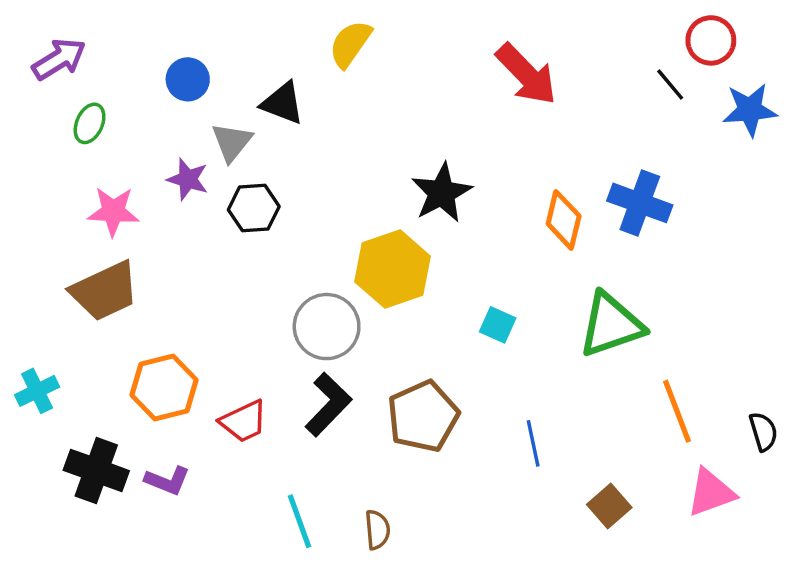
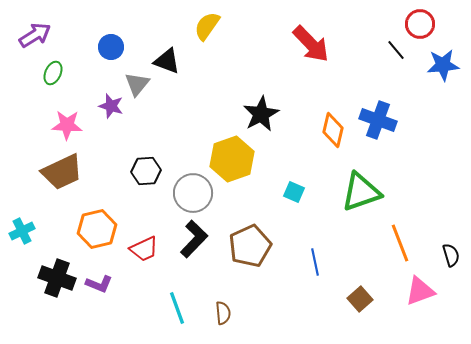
black hexagon: (254, 208) -> (146, 171), moved

